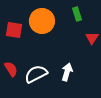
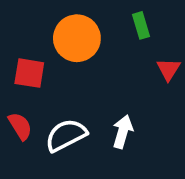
red square: (14, 30) -> (29, 73), moved

